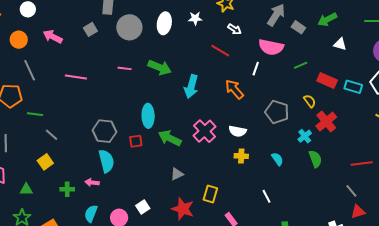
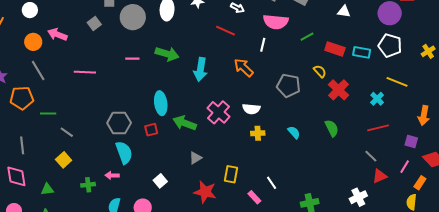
orange circle: (19, 40) -> (33, 42), moved
cyan cross: (305, 136) -> (377, 99), moved
white line: (266, 196) -> (272, 183), moved
white square: (143, 207) -> (160, 181), moved

